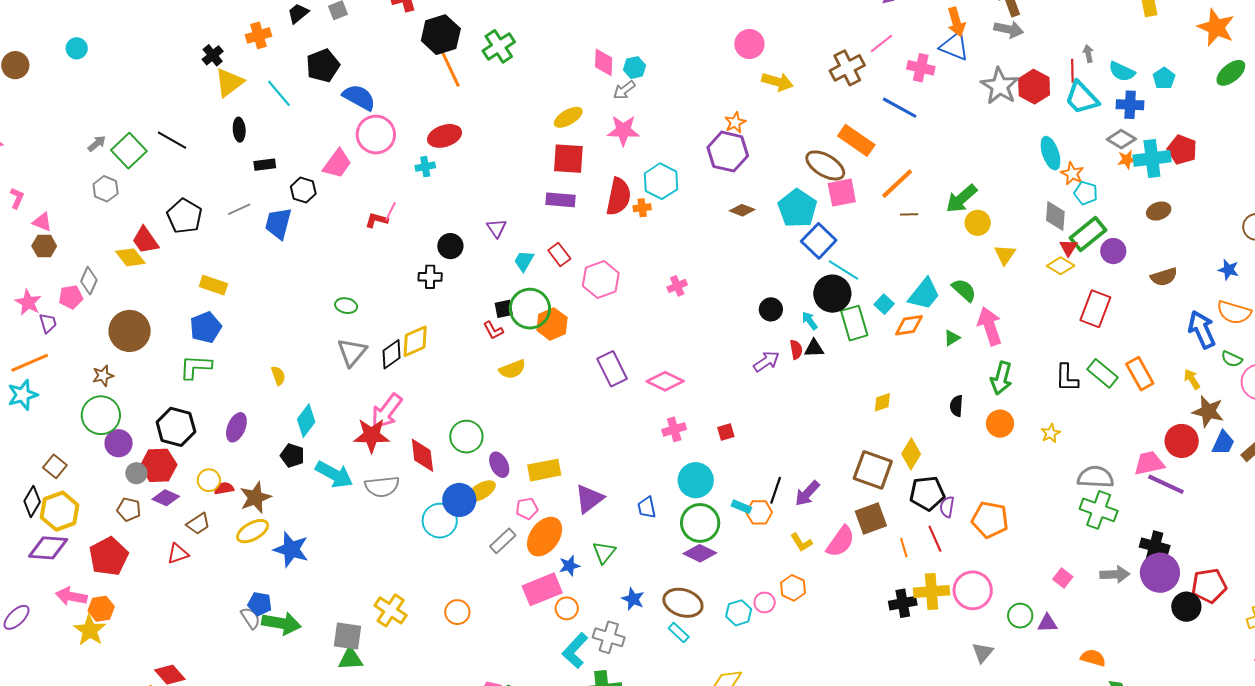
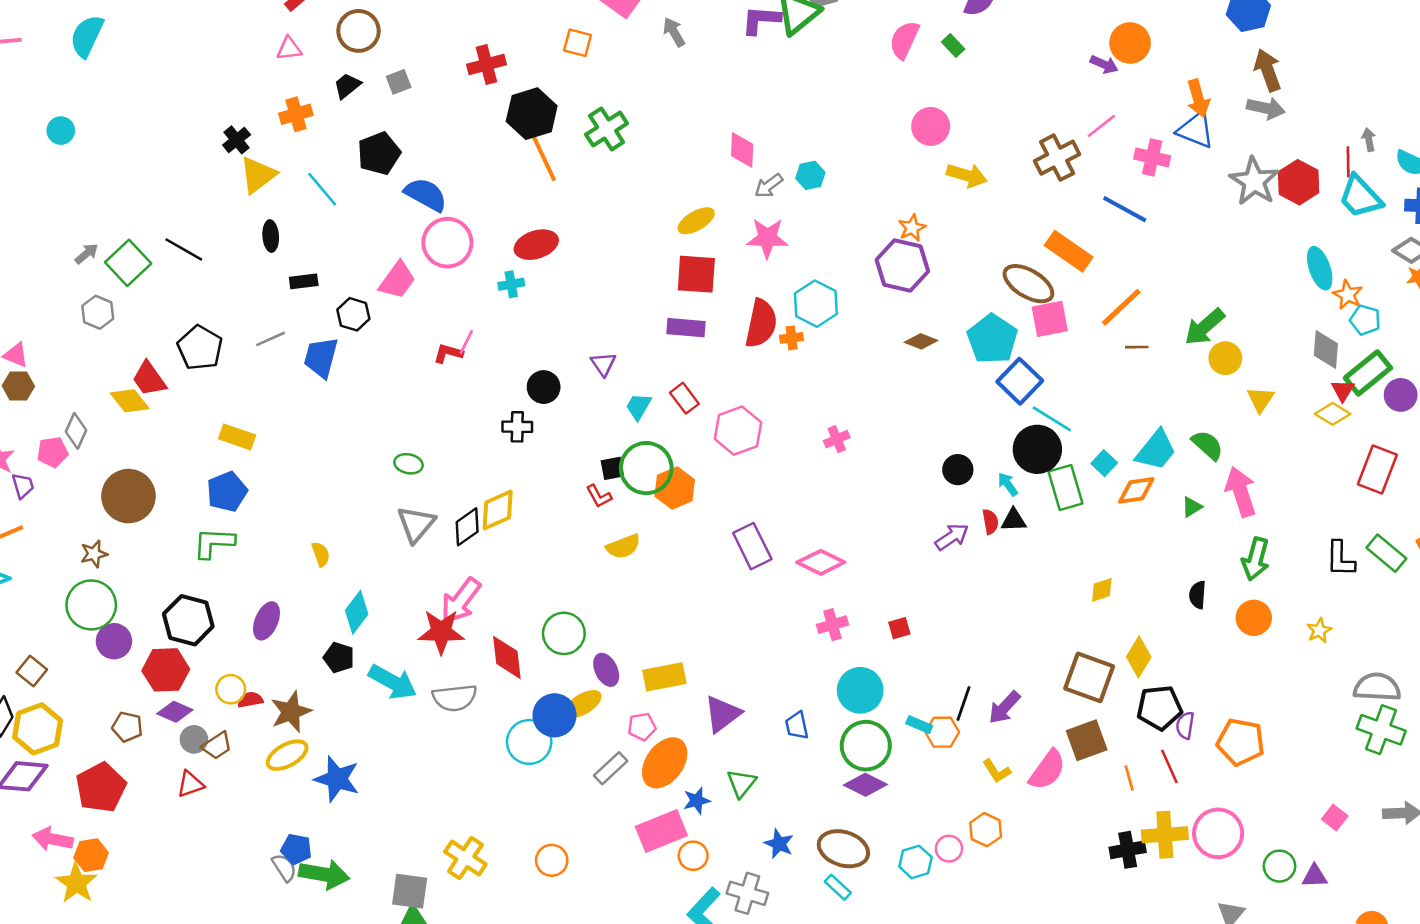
cyan hexagon: (634, 68) -> (810, 175), moved
gray circle: (136, 473) -> (194, 739), moved

